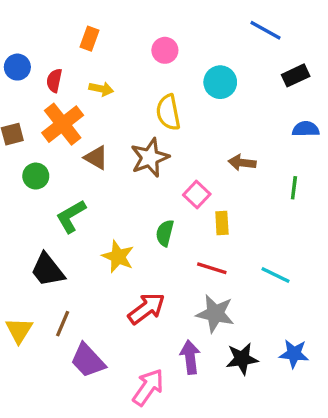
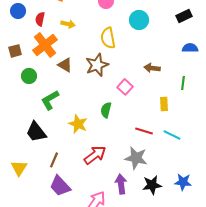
yellow rectangle: (222, 223) -> (164, 104), moved
red line: (212, 268) -> (144, 131), moved
brown line: (63, 324) -> (54, 160), moved

